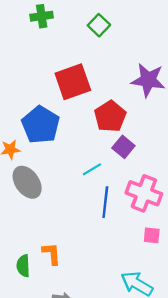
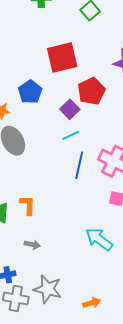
blue pentagon: (41, 125) -> (30, 92), size x0.7
purple square: (123, 147) -> (70, 109), moved

